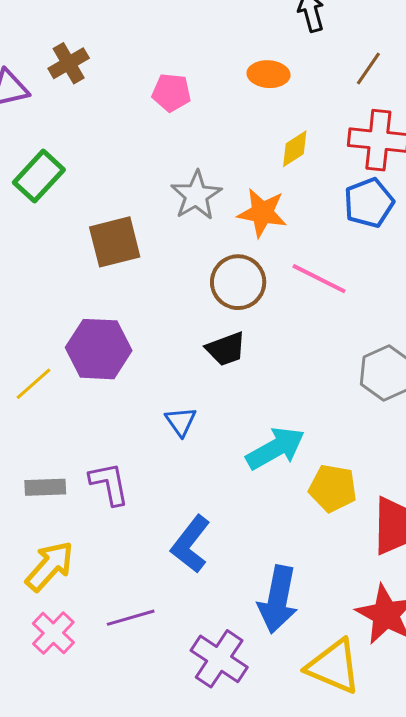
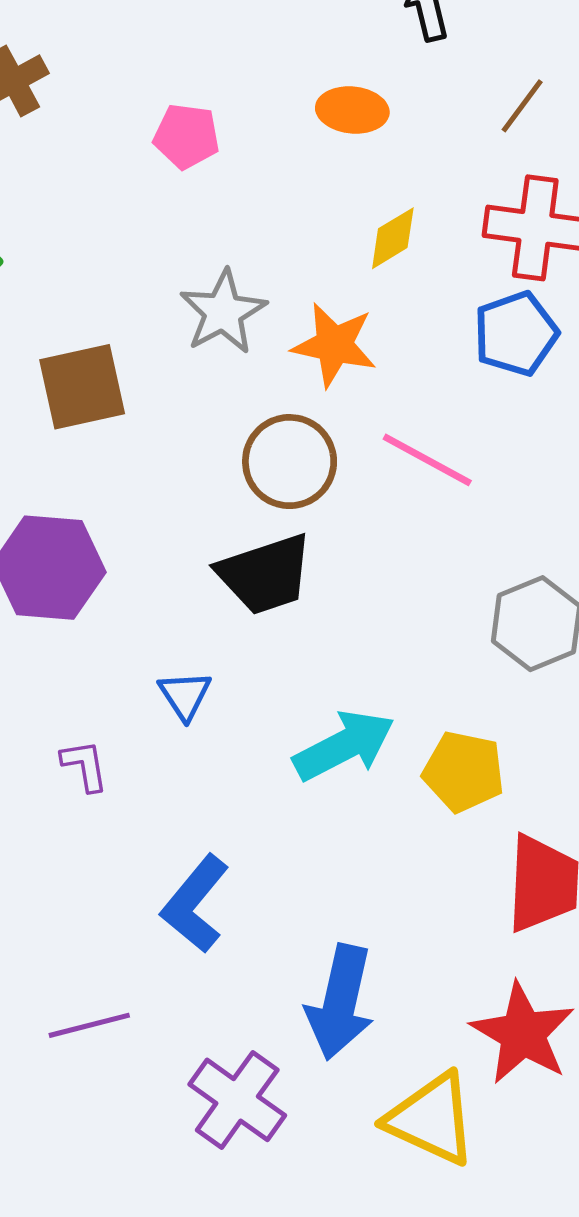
black trapezoid: (226, 349) -> (265, 574), size x1.4
purple L-shape: (109, 484) -> (85, 766), moved, size x0.7
yellow pentagon: (333, 488) -> (464, 772), moved

